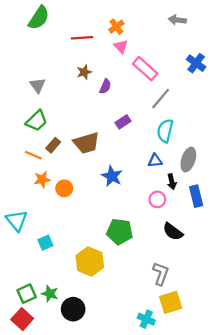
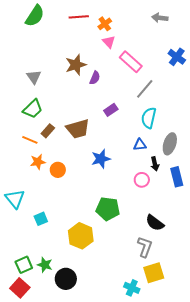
red line: (82, 38) -> (79, 17), moved
brown star: (84, 72) -> (76, 65), size x1.5
blue star: (112, 176) -> (101, 159), turned 30
black semicircle: (173, 232) -> (155, 223), moved

